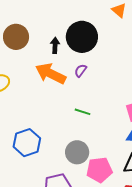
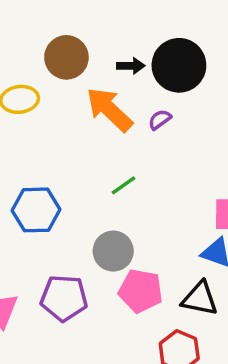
brown circle: (16, 37) -> (66, 57), moved
black arrow: (55, 45) -> (131, 66), turned 70
green line: (82, 112) -> (124, 185), moved, turned -70

